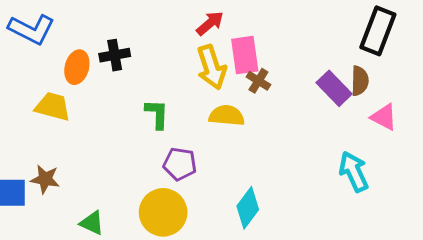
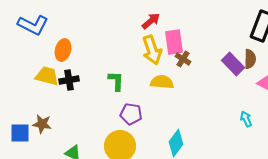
black cross: (115, 55) -> (69, 80), moved
cyan arrow: (354, 172) -> (246, 119), size x0.6

